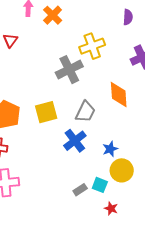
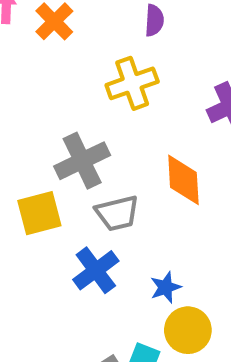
purple semicircle: (128, 17) -> (154, 20), moved
gray cross: (69, 70) -> (82, 161), moved
gray trapezoid: (85, 112) -> (117, 213), turned 50

